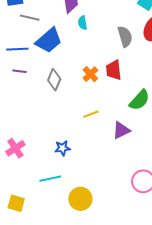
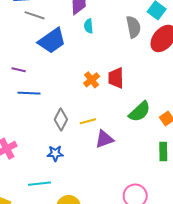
gray semicircle: (125, 36) -> (133, 27), moved
blue line: (17, 49) -> (29, 93), moved
gray diamond: (54, 80) -> (61, 120), moved
purple triangle: (121, 130) -> (104, 139), moved

